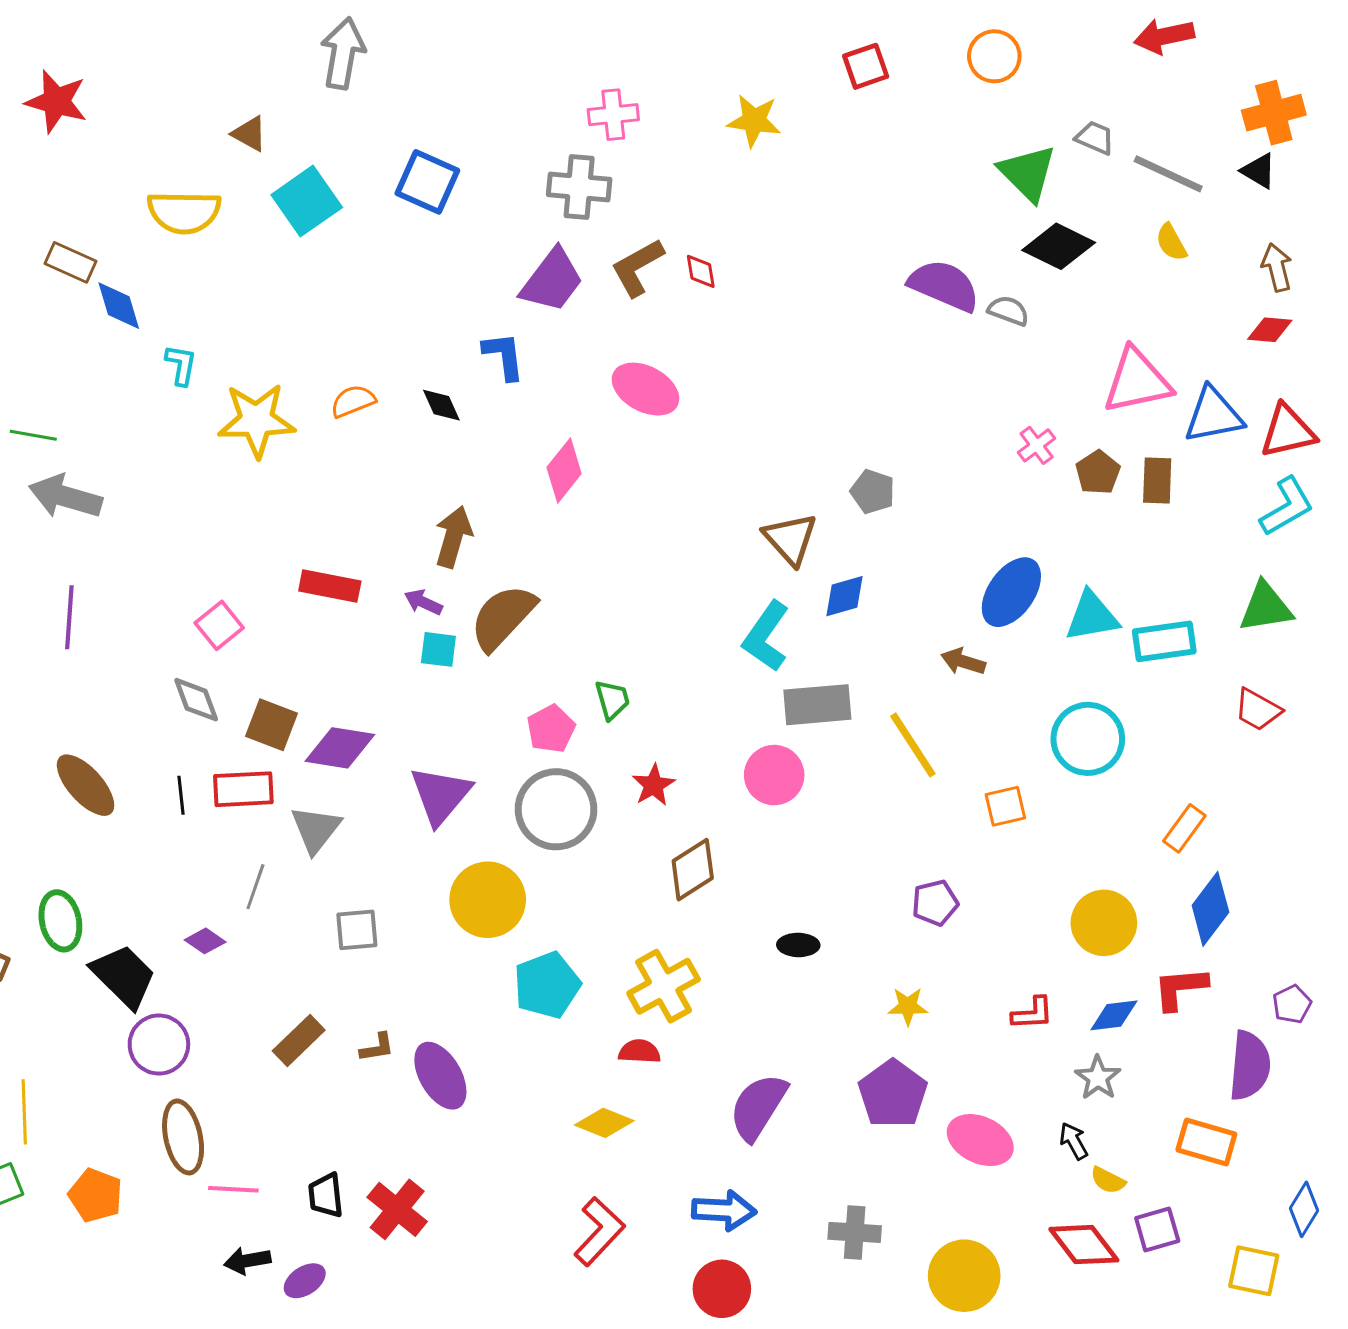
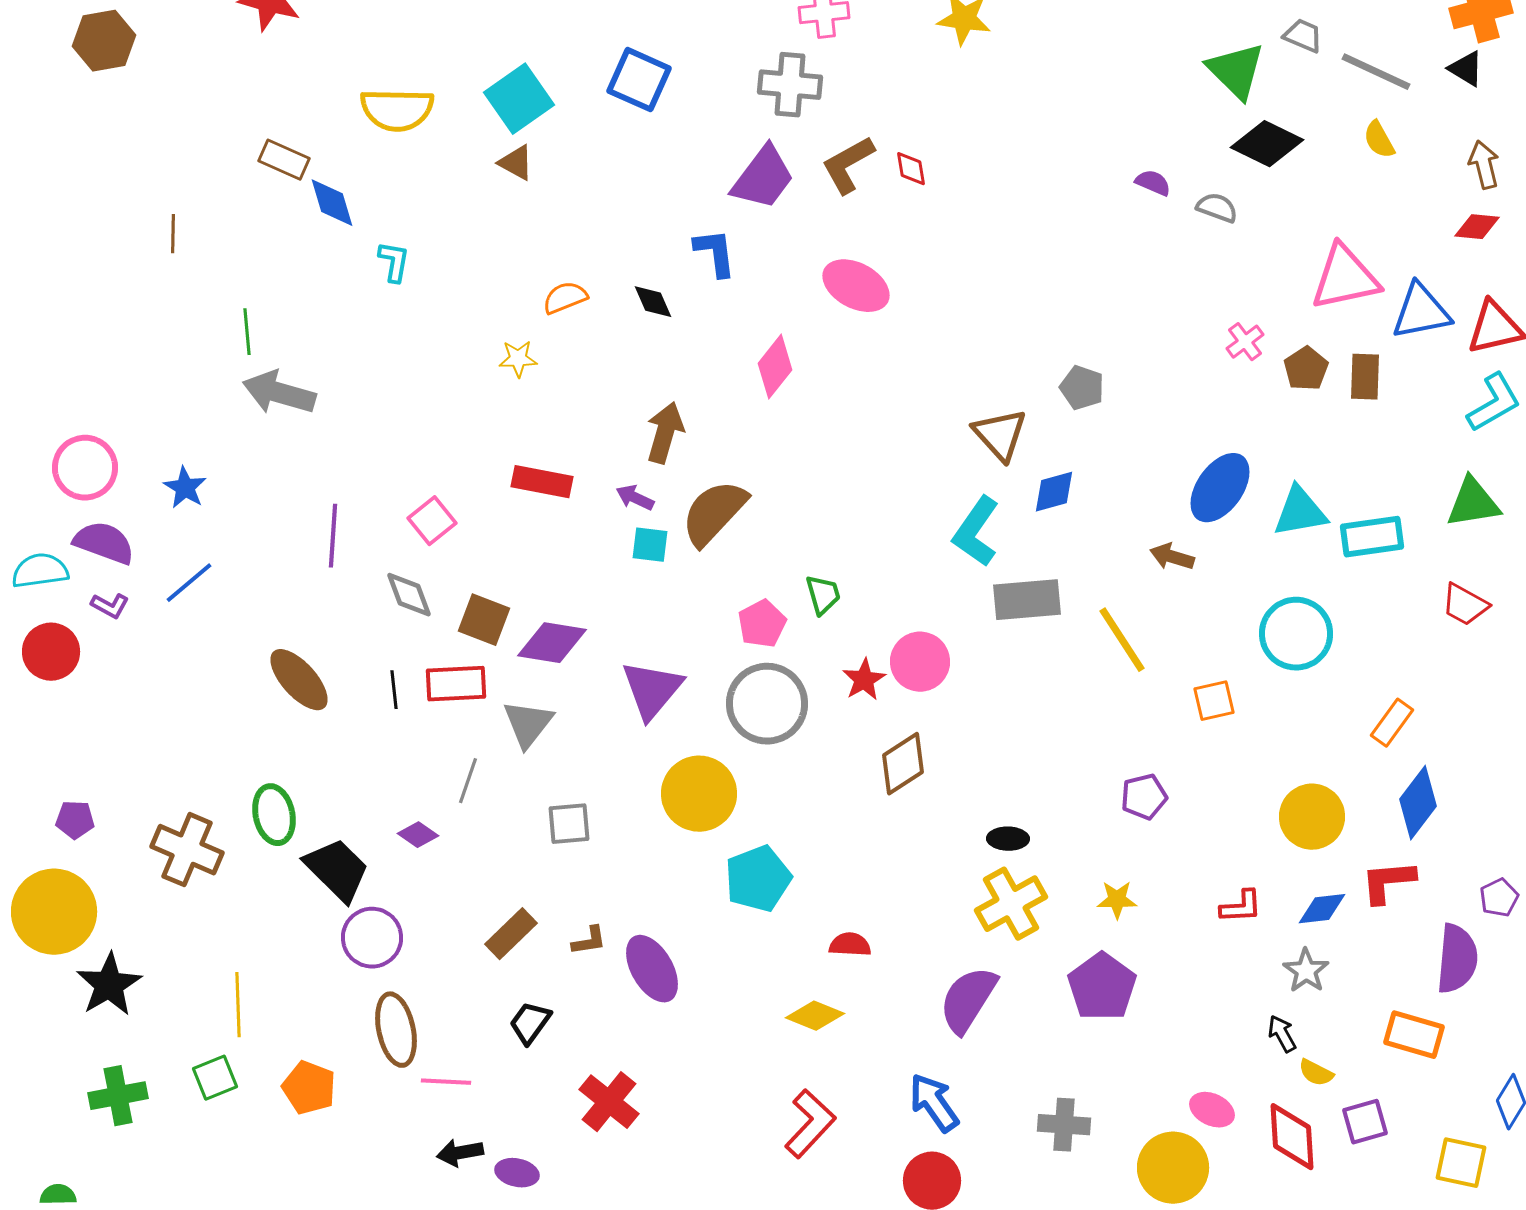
brown triangle: (249, 134) -> (516, 163), moved
purple semicircle: (944, 286) -> (1153, 183), size x0.5
yellow star: (256, 420) -> (518, 359), moved, size x0.5
green line: (33, 435) -> (247, 332), turned 75
purple line: (69, 617) -> (333, 536), moved
pink circle: (774, 775) -> (920, 662), moved
yellow cross: (664, 986) -> (1011, 904), moved
pink ellipse: (980, 1140) -> (1212, 1110), moved, size x0.7
black trapezoid: (326, 1195) -> (530, 1023), moved, turned 42
blue arrow: (724, 1210) -> (934, 1103), turned -128
red diamond: (1084, 1245) -> (1292, 1137), turned 34
purple ellipse: (305, 1281) -> (517, 1173), turned 45

